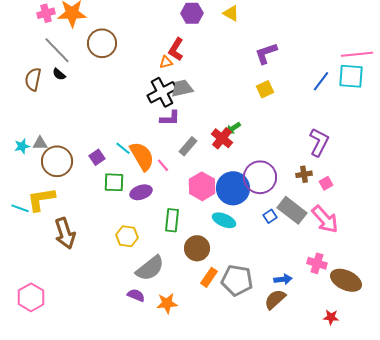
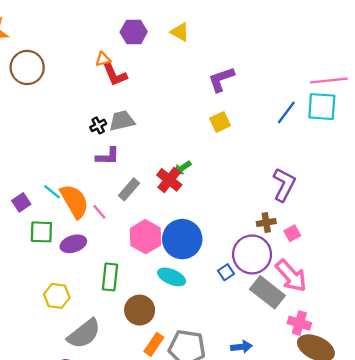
red L-shape: (176, 49) -> (115, 75), turned -55
orange triangle: (166, 62) -> (103, 59), moved
black cross: (162, 92) -> (98, 125), size x0.5
purple circle: (260, 177) -> (252, 254), moved
gray rectangle: (292, 210) -> (267, 292), moved
pink cross: (317, 263) -> (299, 323), moved

